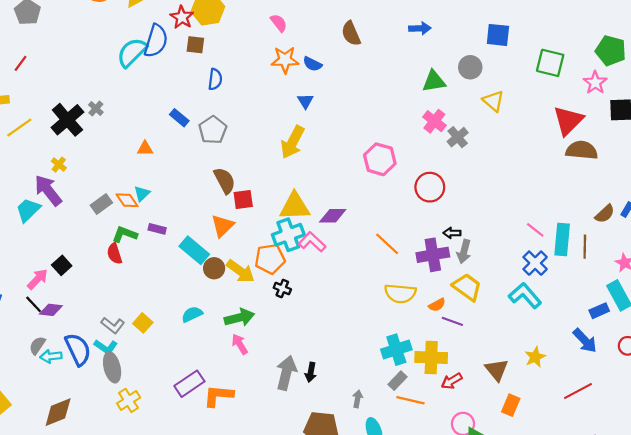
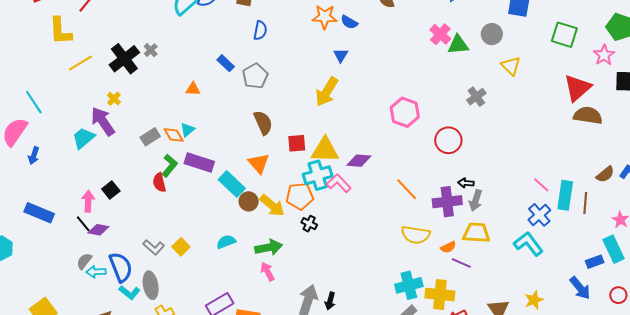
pink cross: (434, 121) -> (440, 34), moved
red square: (243, 200) -> (297, 143), moved
orange triangle: (223, 226) -> (259, 163), turned -30
purple rectangle: (157, 229) -> (199, 163), size x1.8
green L-shape: (125, 234) -> (170, 166), turned 105
pink arrow: (38, 279) -> (88, 201), turned -45
yellow trapezoid: (467, 287) -> (476, 233), turned -36
cyan L-shape: (106, 347) -> (129, 292), moved

